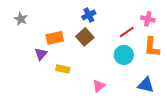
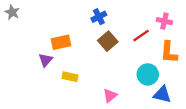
gray star: (21, 19) -> (12, 12), moved
brown square: (85, 37) -> (108, 41), moved
cyan circle: (124, 55) -> (148, 74), moved

